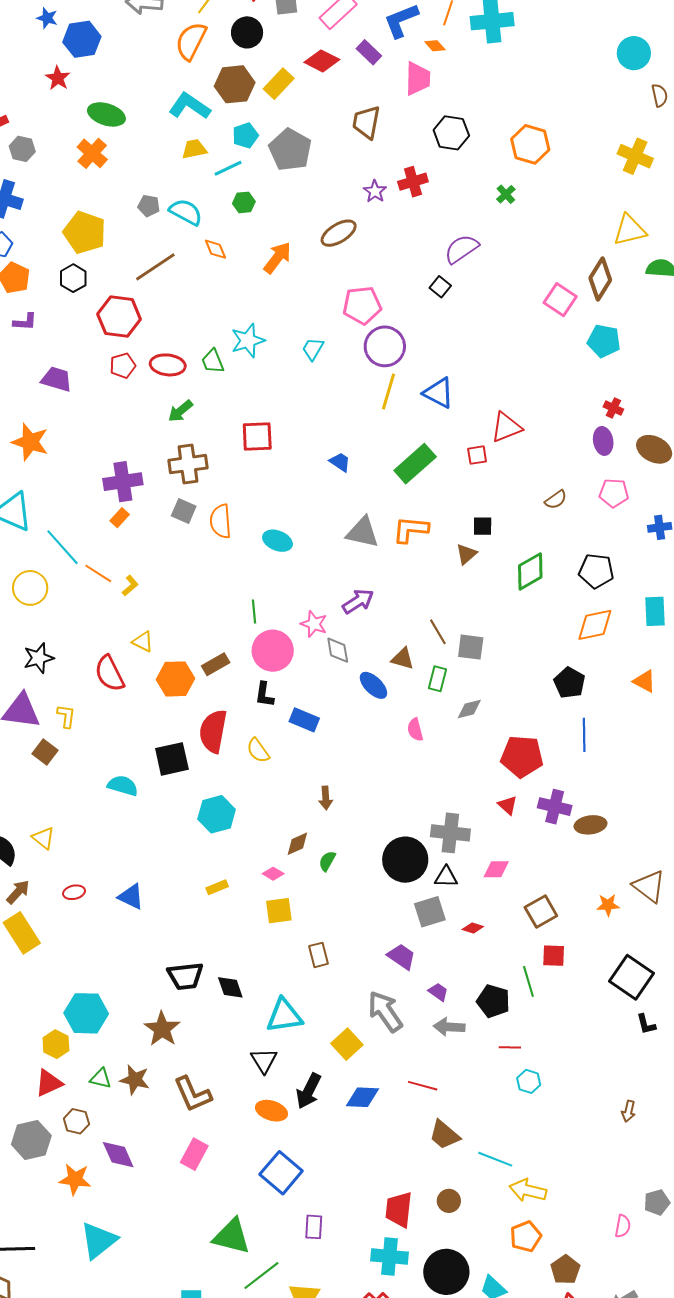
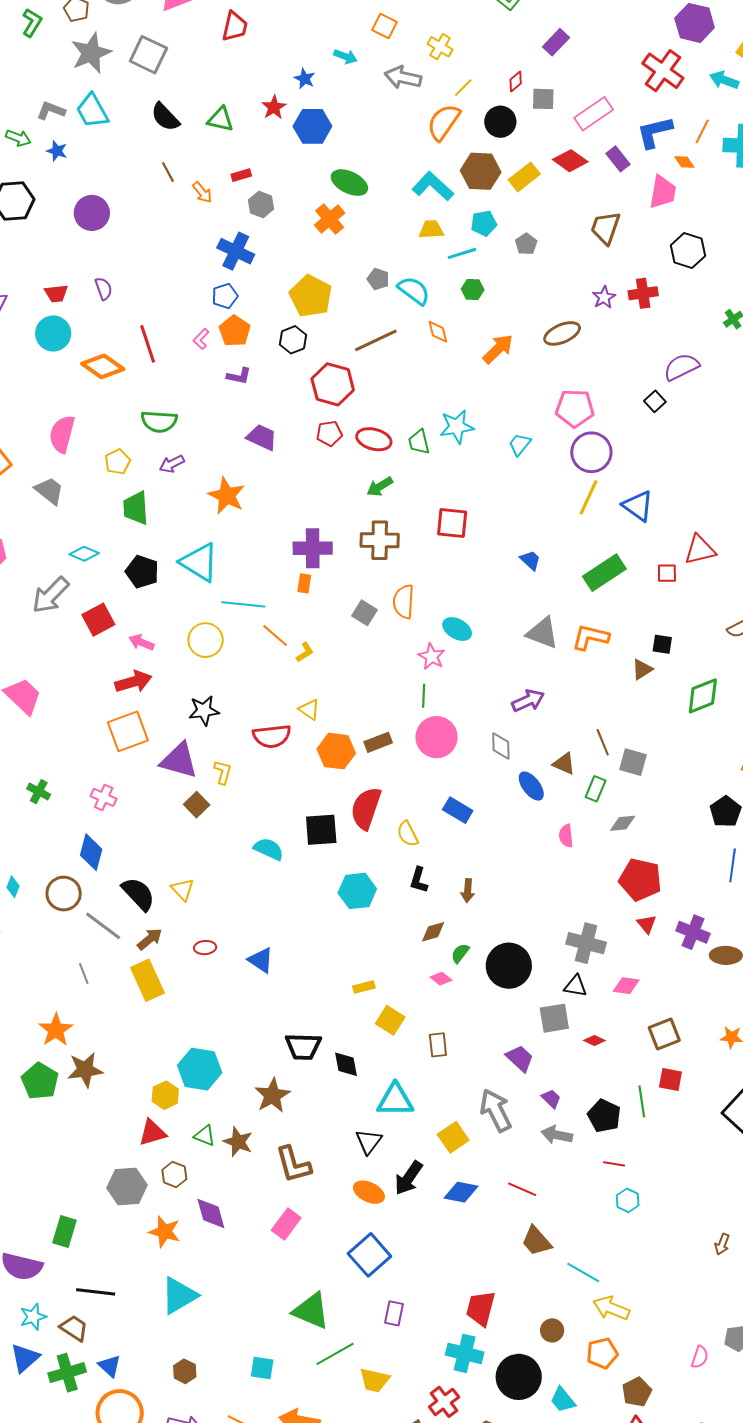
blue hexagon: (82, 39) -> (312, 126), moved
red star: (58, 78) -> (274, 107), moved
gray pentagon: (290, 150) -> (526, 244), size x0.5
gray square: (184, 511) -> (364, 613), moved
orange rectangle: (120, 518) -> (304, 583), turned -42
cyan line: (62, 547) -> (243, 604), turned -51
pink star: (314, 624) -> (432, 656), moved
red semicircle: (110, 674) -> (272, 736), turned -78
black L-shape: (264, 695) -> (419, 880), moved
red pentagon: (522, 756) -> (640, 880), moved
black circle: (405, 860) -> (509, 966), moved
pink diamond: (273, 874) -> (441, 979), moved
yellow rectangle: (217, 887) -> (364, 987), moved
yellow square: (279, 911) -> (390, 1020), moved, turned 32
brown circle: (449, 1201) -> (552, 1330), moved

